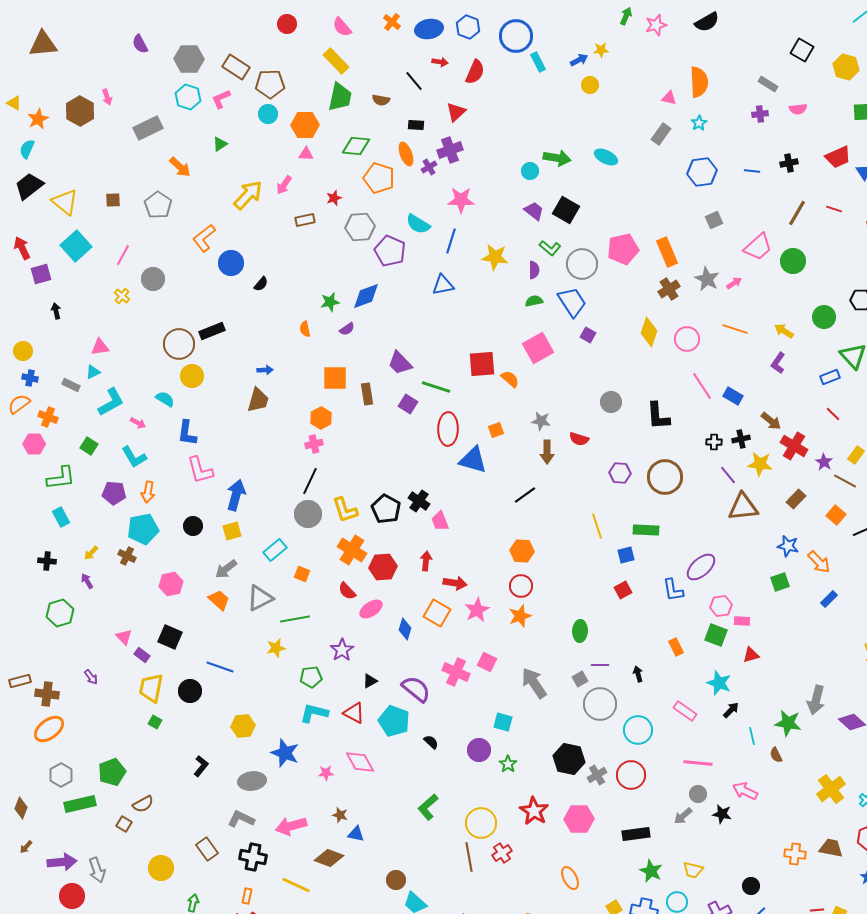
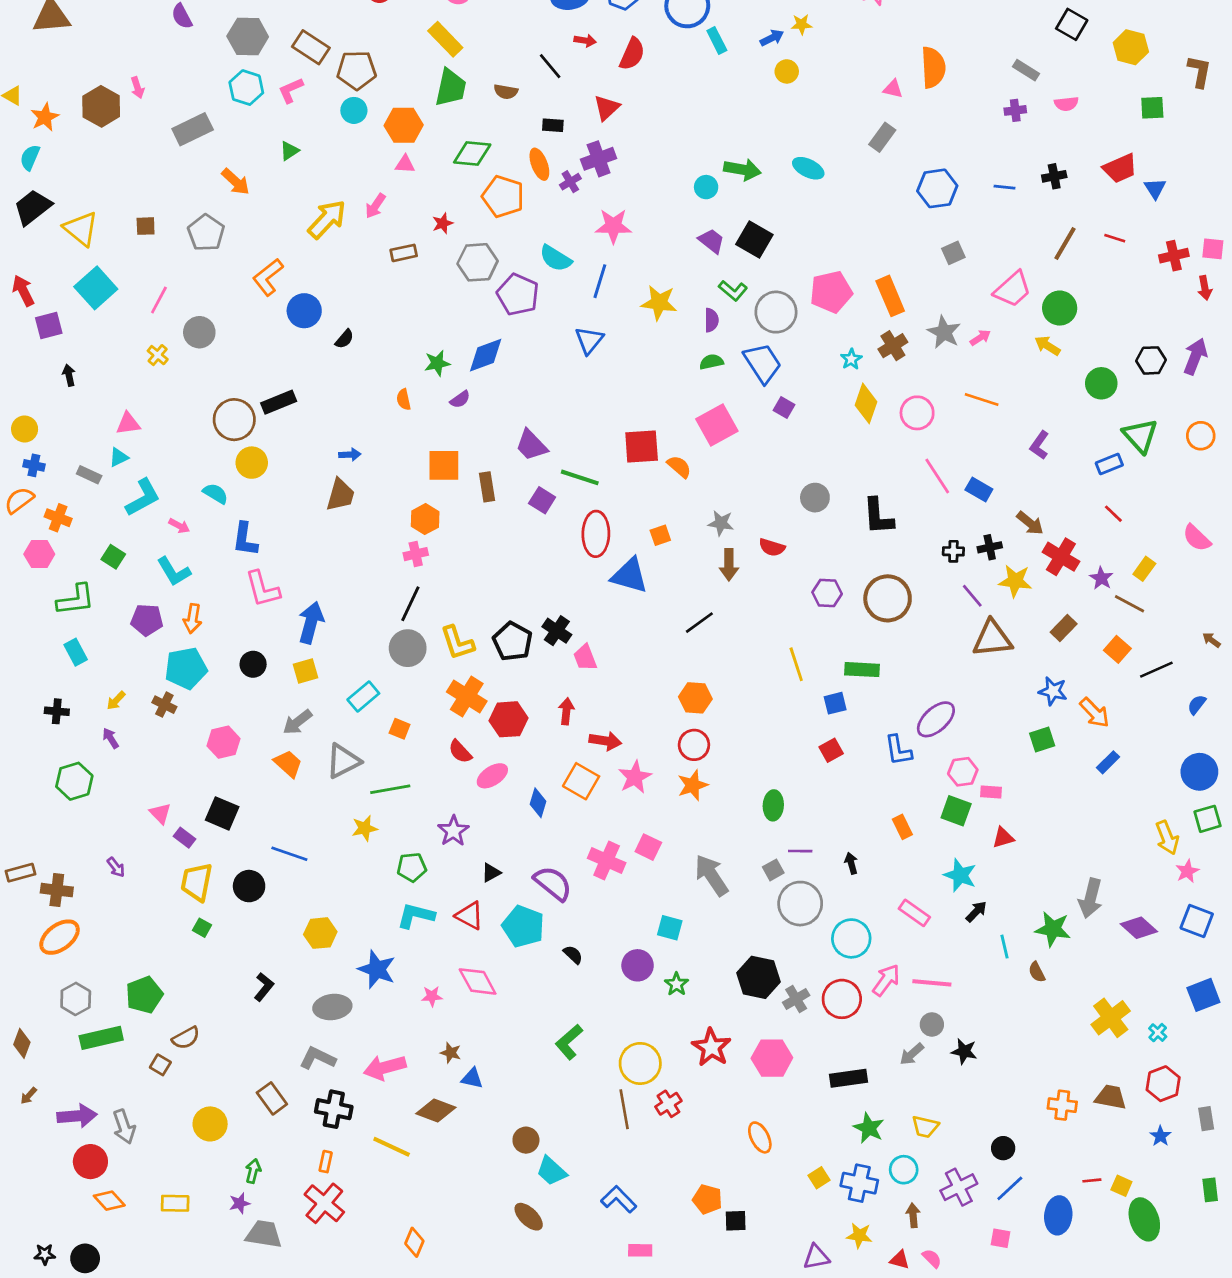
cyan star: (699, 123) -> (851, 359), moved
blue triangle: (443, 285) -> (589, 340), turned -40
yellow arrow: (784, 331) -> (1048, 346), moved
pink arrow: (745, 791) -> (886, 980), moved, turned 100

